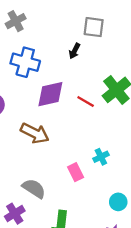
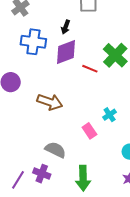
black arrow: (74, 51) -> (66, 27), moved
purple diamond: (50, 94) -> (66, 52), moved
purple cross: (15, 214) -> (42, 174), turned -30

